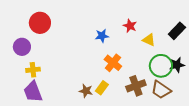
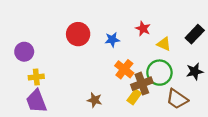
red circle: (40, 23) -> (78, 34), moved
green circle: (161, 66) -> (159, 73), moved
brown cross: (136, 86) -> (142, 84), moved
yellow rectangle: (102, 88) -> (134, 97), moved

